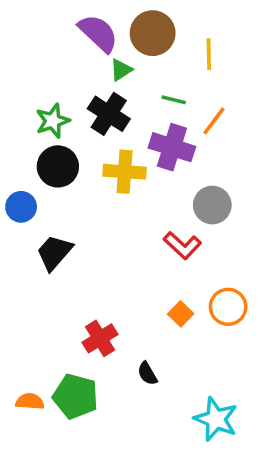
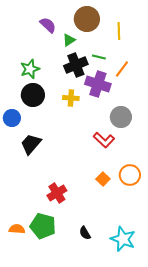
purple semicircle: (98, 33) -> (48, 25), moved, size x0.7
black cross: (109, 114) -> (76, 65), moved, turned 35
yellow cross: (125, 172) -> (71, 98), size x0.7
black semicircle: (147, 373) -> (85, 233), moved

